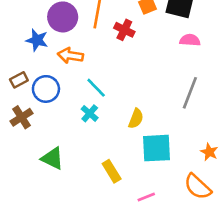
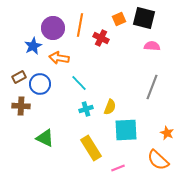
blue star: (37, 40) -> (33, 46), turned 30
cyan cross: (90, 113) -> (86, 109), moved, turned 32
brown cross: (22, 117) -> (21, 106), turned 36
yellow rectangle: (112, 171) -> (91, 148), size x1.4

